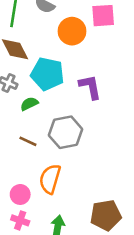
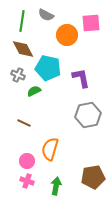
gray hexagon: (66, 132) -> (88, 115), moved
brown line: (28, 141) -> (24, 123), moved

